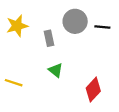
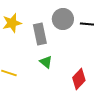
gray rectangle: (49, 38) -> (40, 34), size x1.5

